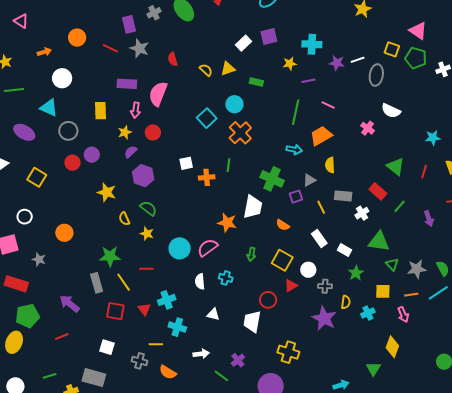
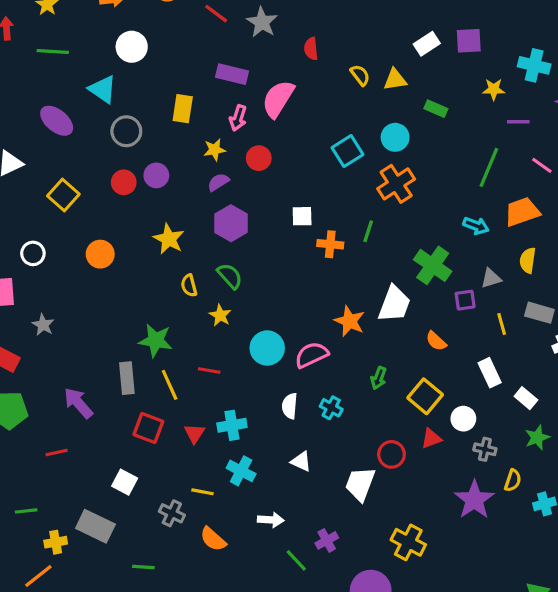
orange circle: (64, 233) -> (100, 254), moved

